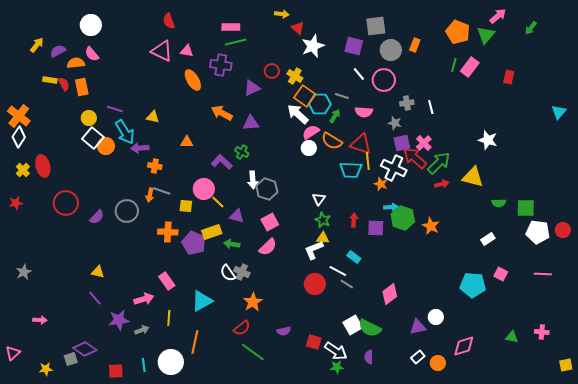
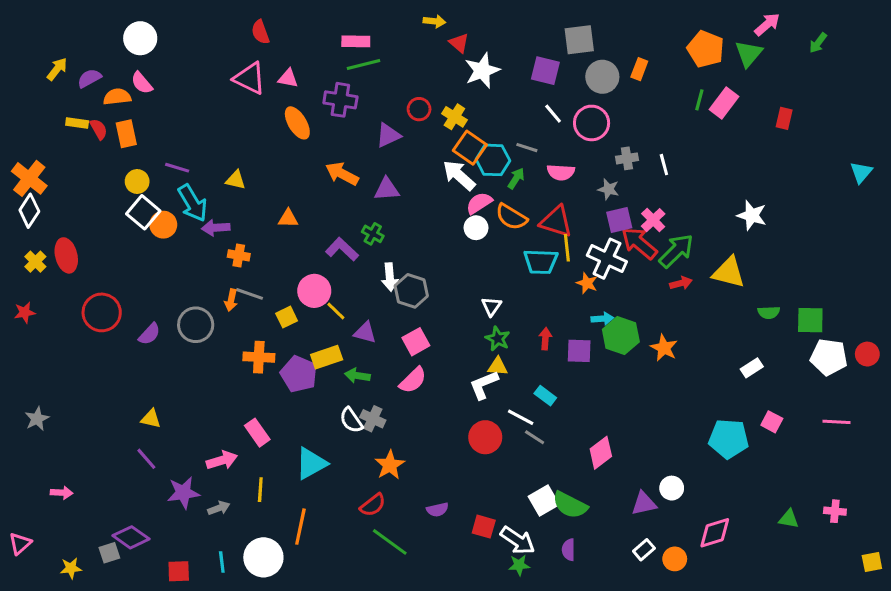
yellow square: (186, 206) -> (287, 317), turned -32

